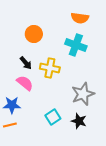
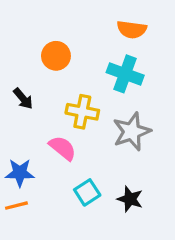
black arrow: (26, 63) -> (23, 99), moved
pink semicircle: (25, 83) -> (63, 148), moved
gray star: (83, 94) -> (132, 132), moved

